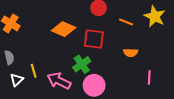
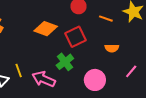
red square: (94, 39) -> (76, 37), turned -30
pink line: (149, 77) -> (131, 71), turned 40
pink circle: (94, 85) -> (95, 80), moved

